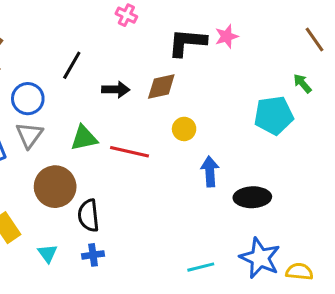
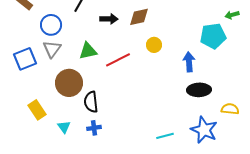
green arrow: (302, 83) -> (232, 15), turned -64
red line: (129, 152) -> (118, 60), turned -40
blue arrow: (210, 171) -> (189, 62), moved
yellow semicircle: (299, 272) -> (230, 109), moved

